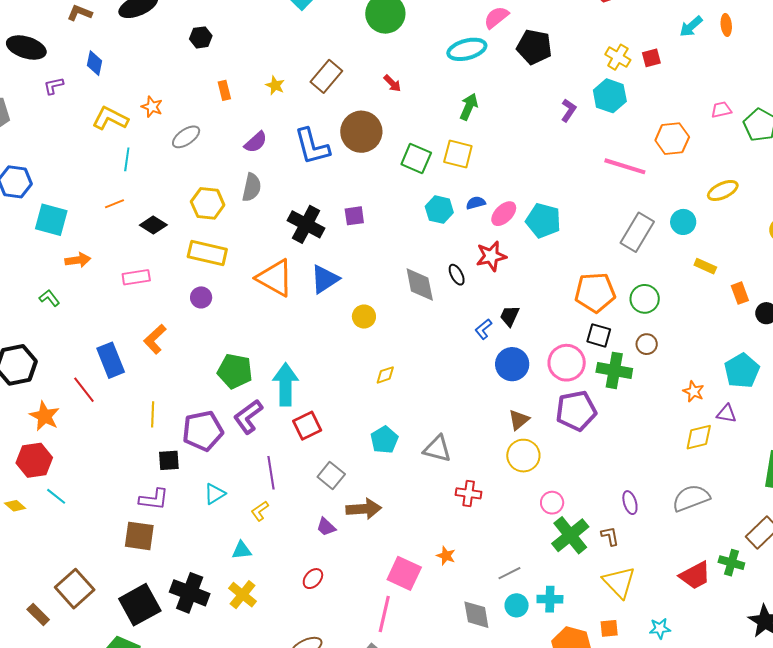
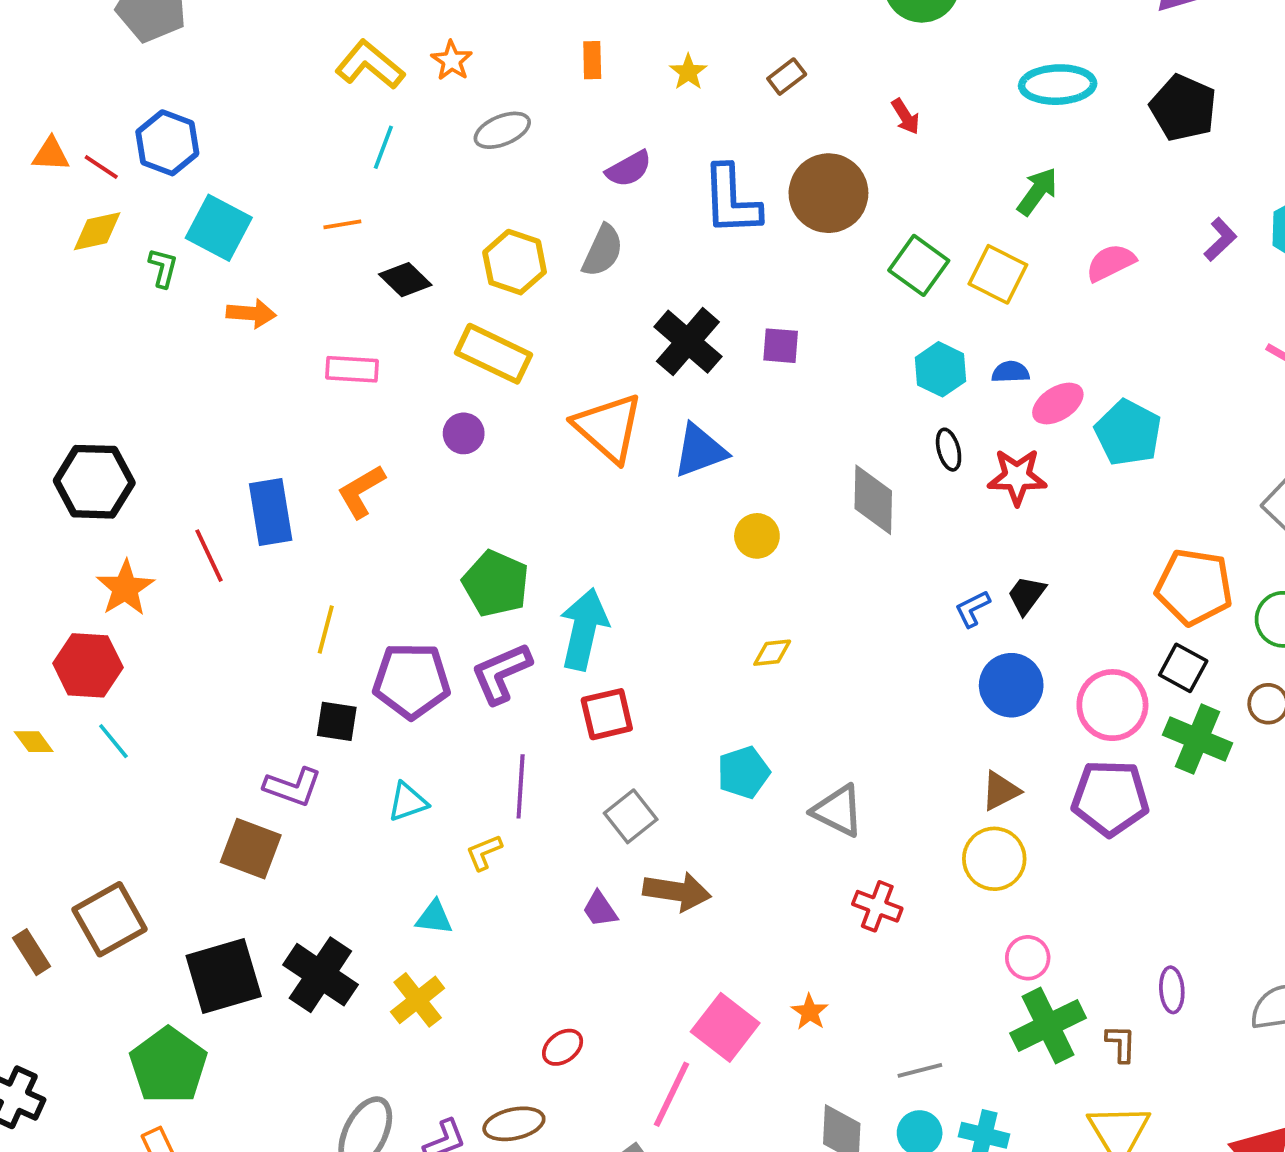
pink semicircle: (496, 17) -> (1111, 263), moved
brown rectangle: (326, 76) -> (787, 77), size x0.6
black ellipse: (457, 275) -> (949, 450), moved
green L-shape: (49, 298) -> (163, 268), moved, turned 40
red ellipse: (313, 579) -> (563, 1047), moved

